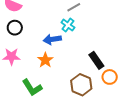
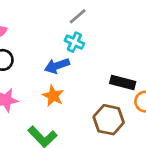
black rectangle: (96, 60) -> (123, 83), turned -30

